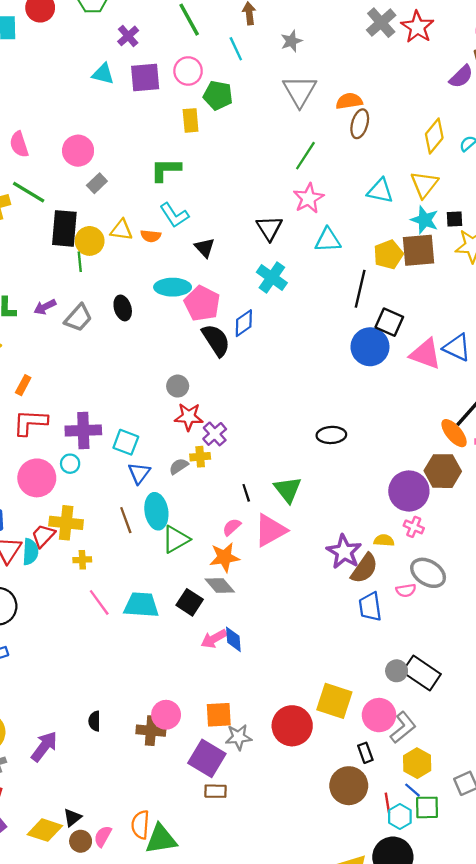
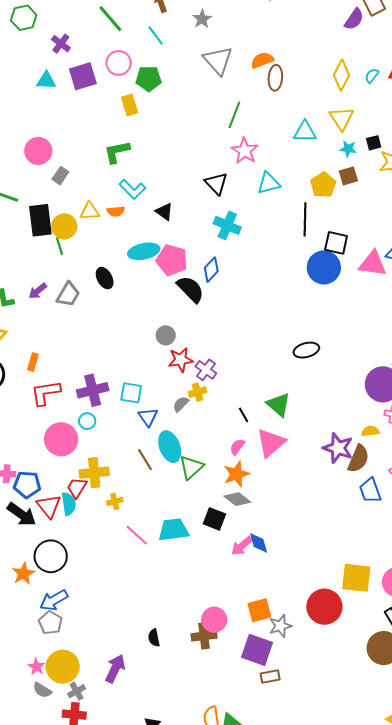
cyan star: (425, 220) -> (348, 149), size x0.7
brown square: (418, 250) -> (348, 176), size x0.6

